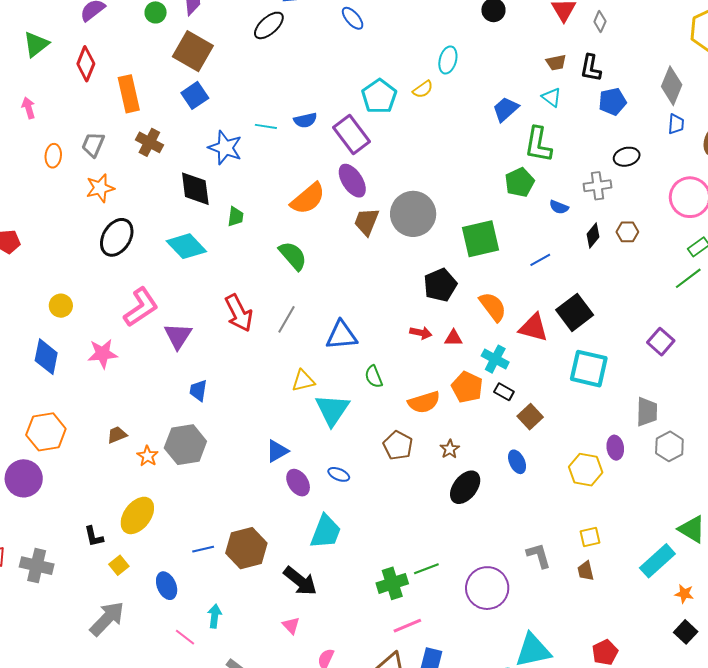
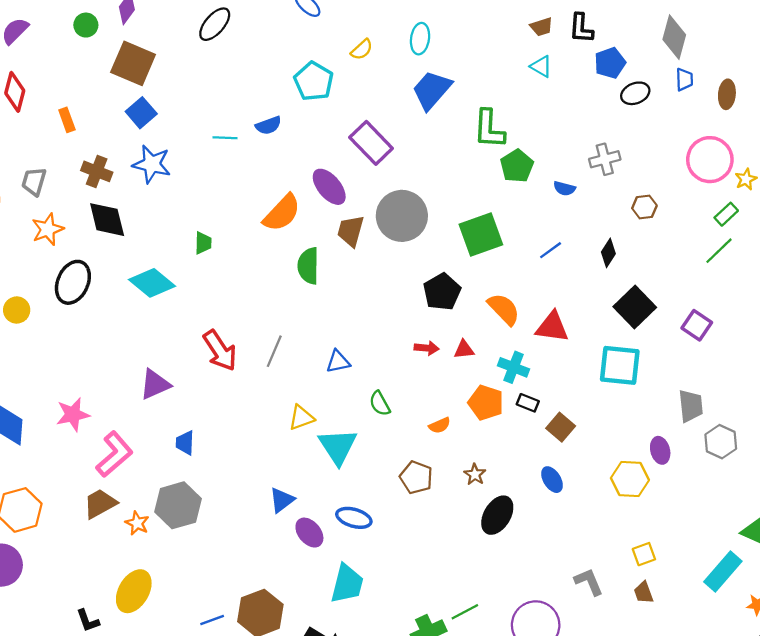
yellow semicircle: (423, 89) -> (362, 49), moved
orange rectangle: (129, 94) -> (67, 120), size x0.6
cyan pentagon: (379, 96) -> (314, 81), moved
blue trapezoid: (506, 109) -> (432, 90), moved, size x1.4
purple rectangle: (351, 134) -> (371, 143), moved
green L-shape: (538, 145) -> (489, 129), moved
blue star: (225, 148) -> (152, 164), moved
black ellipse: (627, 157) -> (635, 93), moved
black diamond: (195, 189) -> (107, 220), moved
black diamond: (593, 236) -> (608, 253), moved
green semicircle: (293, 256) -> (308, 266), moved, turned -132
yellow circle: (61, 306) -> (17, 310), moved
pink L-shape: (141, 307) -> (114, 454), moved
black square: (575, 312) -> (635, 307), moved
blue triangle: (341, 335) -> (338, 362), size x0.7
purple triangle: (178, 336) -> (155, 384), turned 40
orange semicircle: (424, 402) -> (440, 425), size x0.6
brown trapezoid: (117, 435) -> (100, 504), size x1.5
blue ellipse: (339, 474) -> (354, 518), size x1.4

